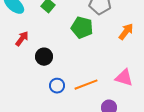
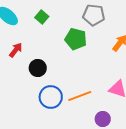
blue circle: (57, 86) -> (51, 97), size x1.5

